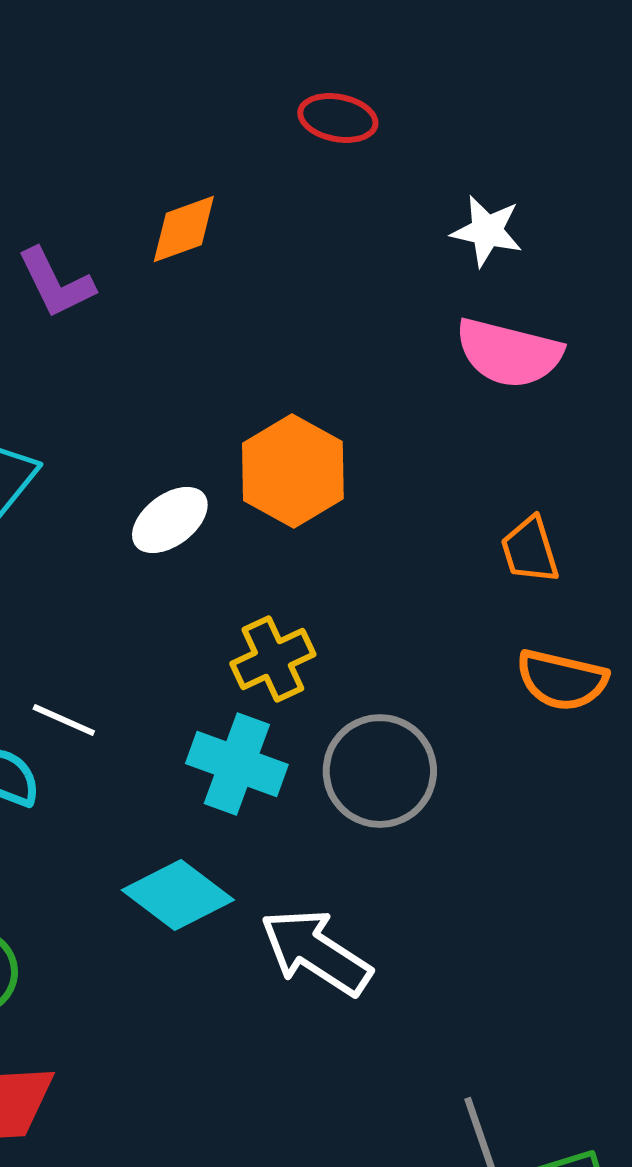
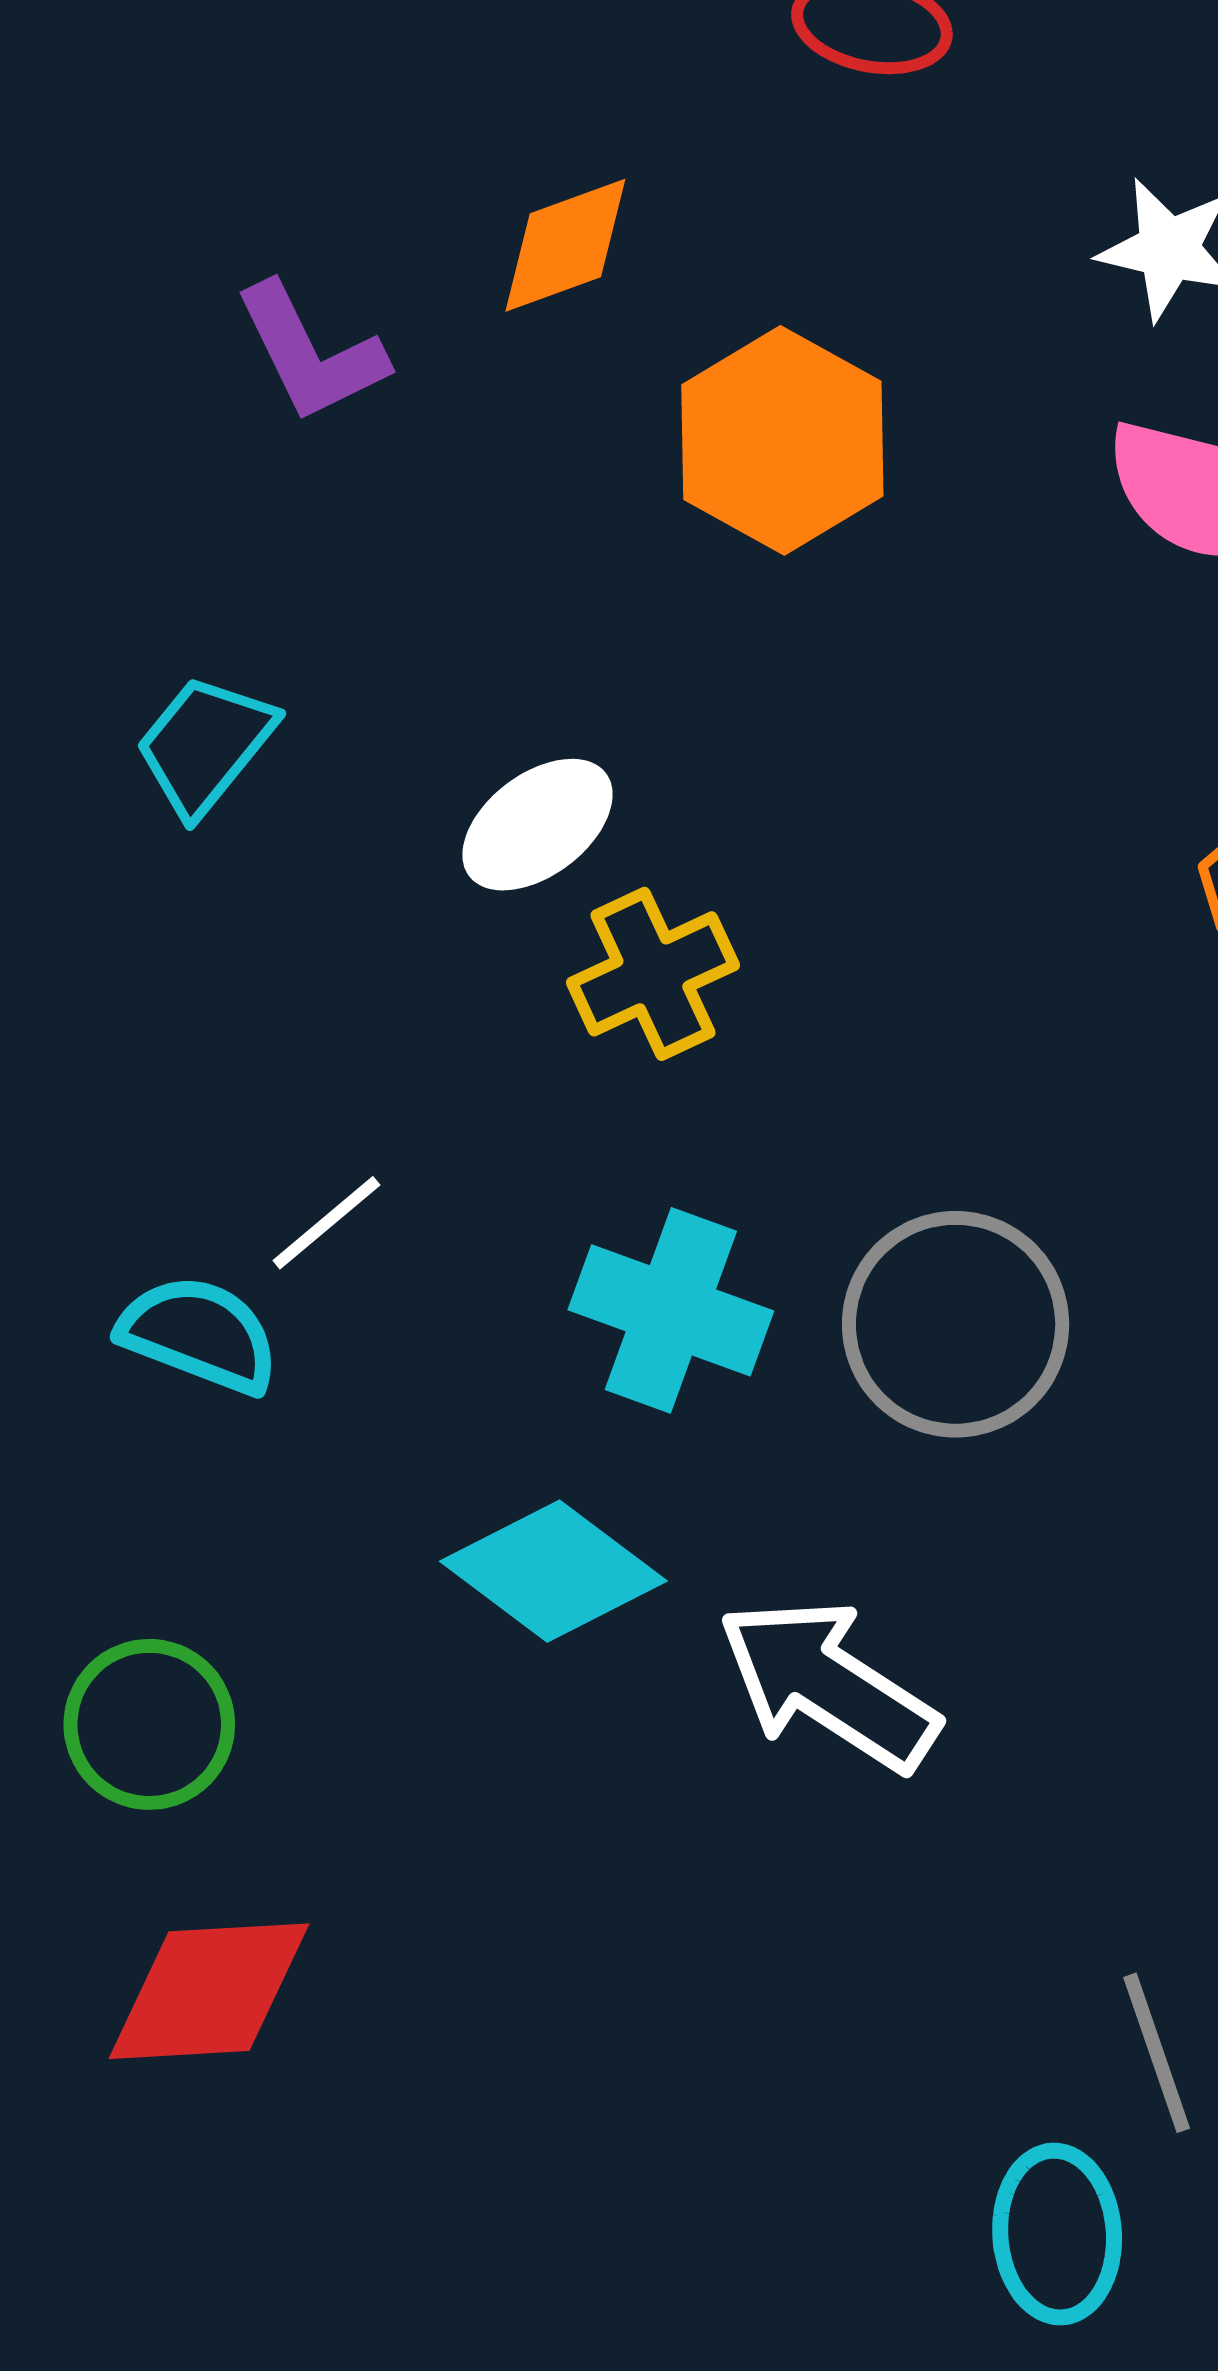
orange hexagon: (293, 471) -> (782, 440), moved
yellow cross: (273, 659) -> (653, 974), moved
white line: (64, 720) -> (326, 1223), turned -64

